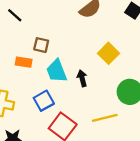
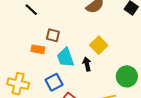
yellow square: (108, 53) -> (99, 45), moved

